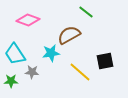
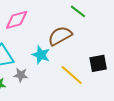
pink diamond: (28, 20) -> (17, 20), turned -35
cyan star: (51, 53) -> (41, 55), turned 30

